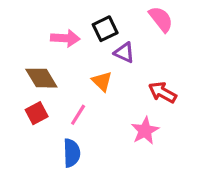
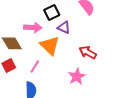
pink arrow: (65, 38) -> (33, 27), moved
orange triangle: (102, 81) -> (50, 45), size x1.5

